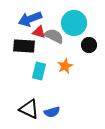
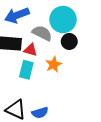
red triangle: (39, 32) -> (30, 50), moved
black circle: (89, 45) -> (69, 41), moved

